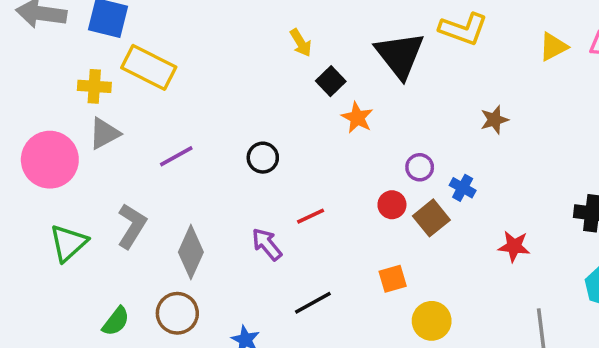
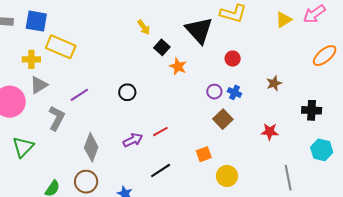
brown star: (494, 120) -> (274, 83), moved
blue cross: (463, 188) -> (234, 92), moved
red circle: (392, 205) -> (233, 59), moved
red line: (311, 216) -> (160, 132), moved
gray L-shape: (132, 226) -> (57, 118), moved
purple arrow: (267, 244) -> (133, 140), turned 108

